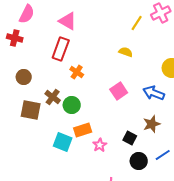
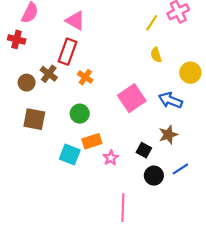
yellow semicircle: (126, 52) -> (156, 55), moved, turned -128
pink square: (119, 91) -> (132, 98), size x1.4
brown cross: (53, 97) -> (49, 74), moved

